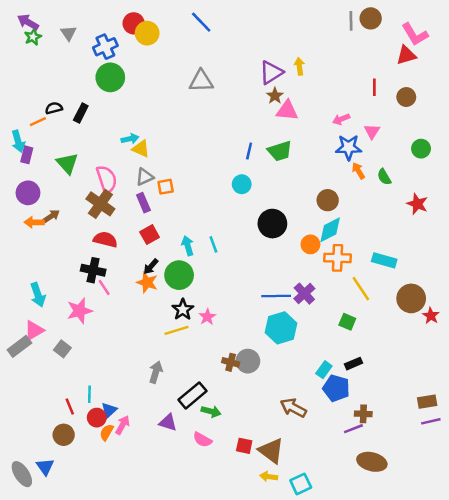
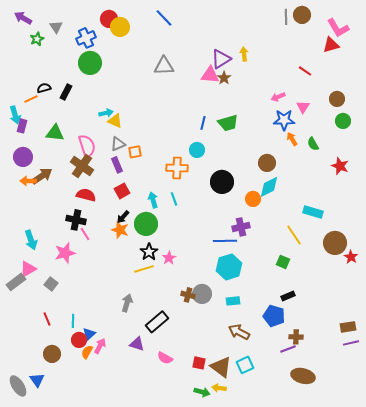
green star: (33, 37) -> (37, 39), moved
red line: (374, 87) -> (305, 71), turned -56
brown circle: (406, 97) -> (337, 99), moved
pink triangle: (287, 111) -> (210, 75), moved
green triangle: (67, 163) -> (55, 133), turned -42
brown arrow: (51, 216) -> (42, 176), size x1.5
orange cross: (337, 258) -> (177, 168), moved
purple cross: (304, 294) -> (241, 227), moved, turned 30
cyan rectangle: (324, 370) -> (233, 301), moved, turned 48
red line: (70, 407) -> (47, 319), moved
green arrow: (211, 411) -> (202, 392), moved
cyan square: (301, 484) -> (245, 365), moved

